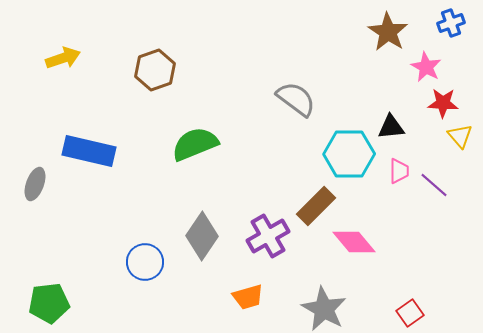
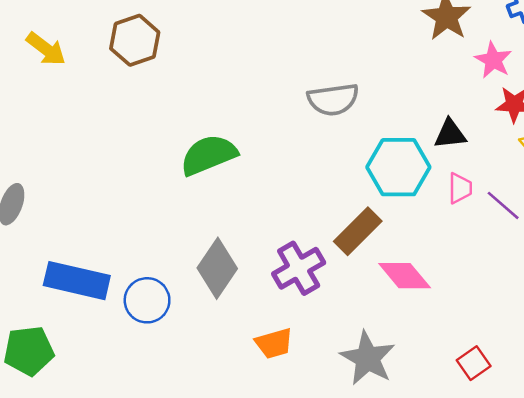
yellow arrow: (63, 58) -> (46, 49), turned 56
brown hexagon: (155, 70) -> (135, 40), moved
gray semicircle: (296, 99) -> (333, 99), turned 135
blue rectangle: (89, 151) -> (77, 281), moved

